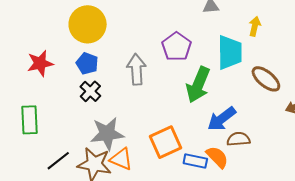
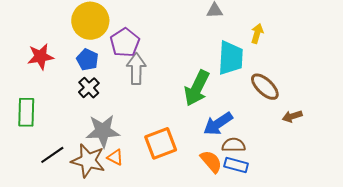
purple pentagon: (177, 47) -> (125, 42), moved
orange triangle: (121, 159) -> (115, 157), size x0.7
blue rectangle: (195, 161) -> (236, 165), moved

